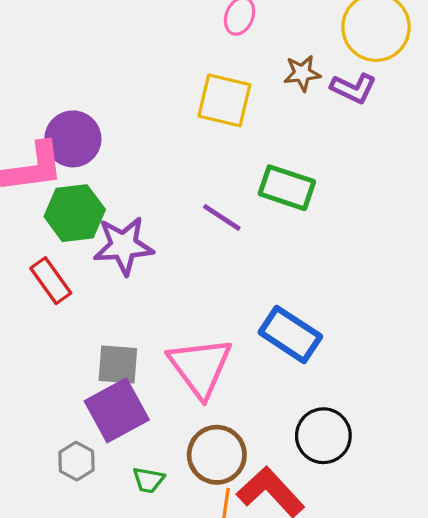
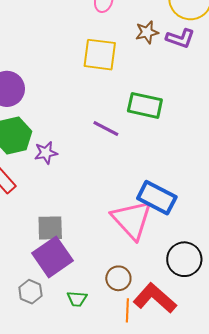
purple star: (124, 246) -> (46, 153), size x0.6
pink triangle: (200, 367) -> (132, 220), moved
brown circle: (217, 455) -> (118, 278), size x0.7

